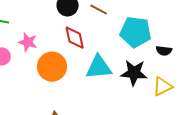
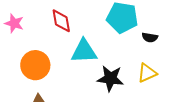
orange circle: (52, 67) -> (35, 65), moved
black star: (134, 73) -> (110, 78), moved

